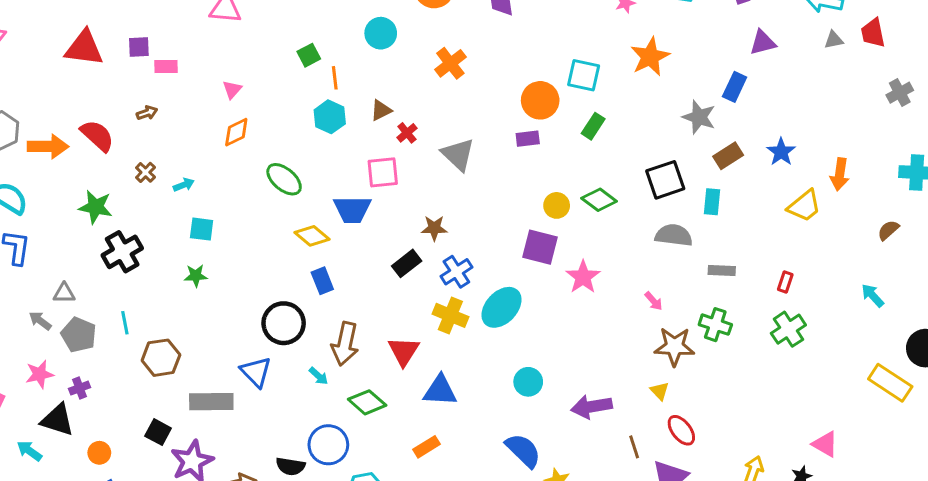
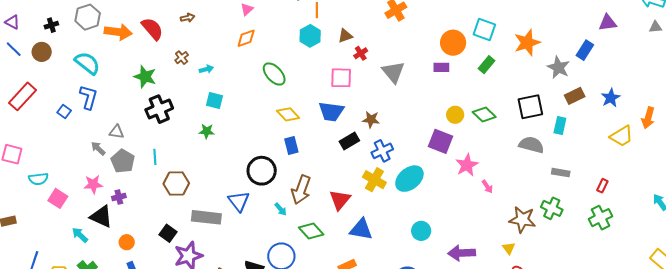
orange star: (650, 57) -> (527, 43), moved
blue trapezoid: (352, 210) -> (331, 112), moved
pink arrow: (654, 301) -> (487, 187), moved

